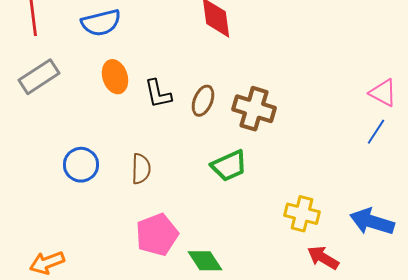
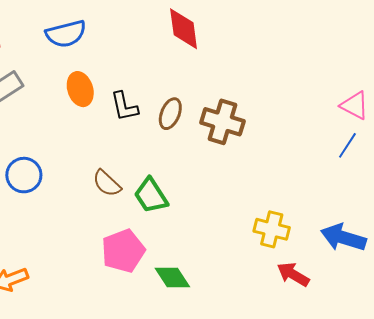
blue circle: (81, 165) -> (24, 175), moved
green trapezoid: (229, 166) -> (151, 196), moved, turned 81
brown semicircle: (141, 169) -> (107, 183), turned 132

